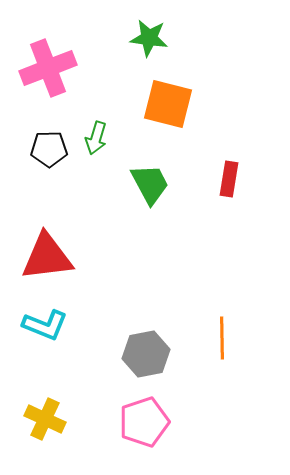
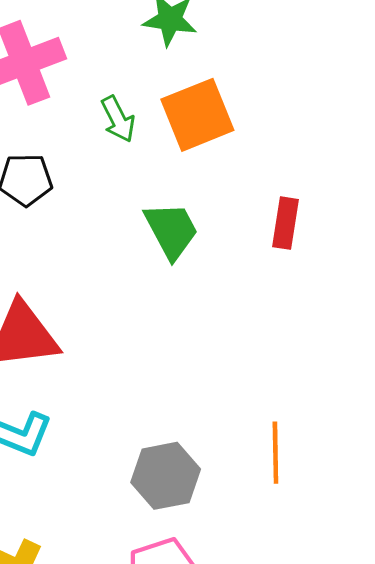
orange square: (168, 104) -> (197, 115), turned -36
green arrow: (96, 138) -> (118, 119), moved, turned -44

